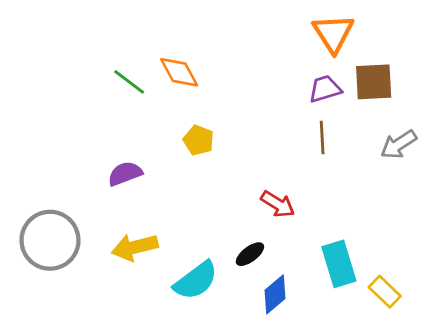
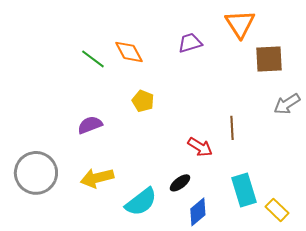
purple trapezoid: (325, 89) -> (190, 43), moved
brown line: (322, 137) -> (232, 128), moved

